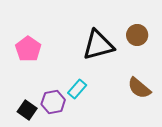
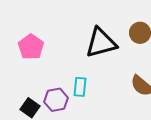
cyan rectangle: (77, 89) -> (80, 87), turned -36

